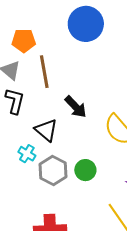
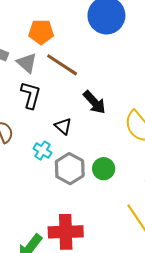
brown line: (44, 72) -> (62, 65), turned -48
black triangle: (46, 130) -> (63, 126), size x0.7

